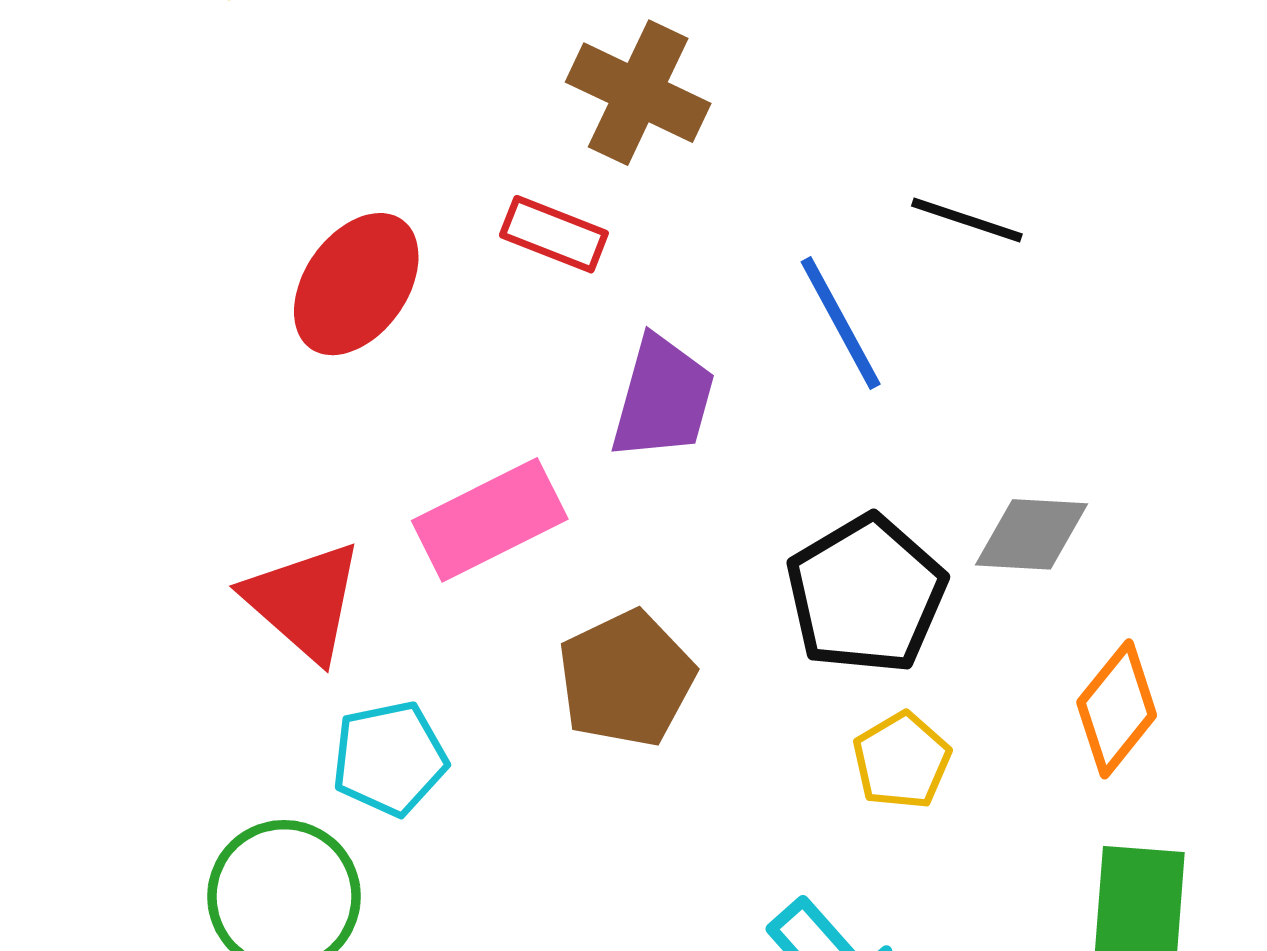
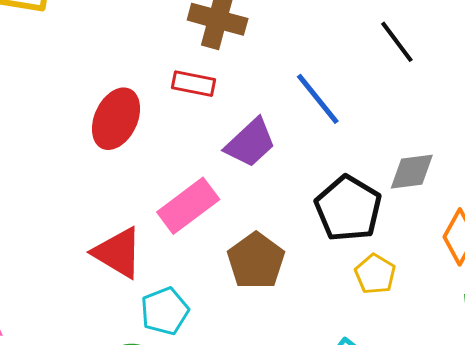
black line: (967, 220) -> (397, 42), moved, turned 45
purple trapezoid: (663, 398) -> (250, 143), turned 42

